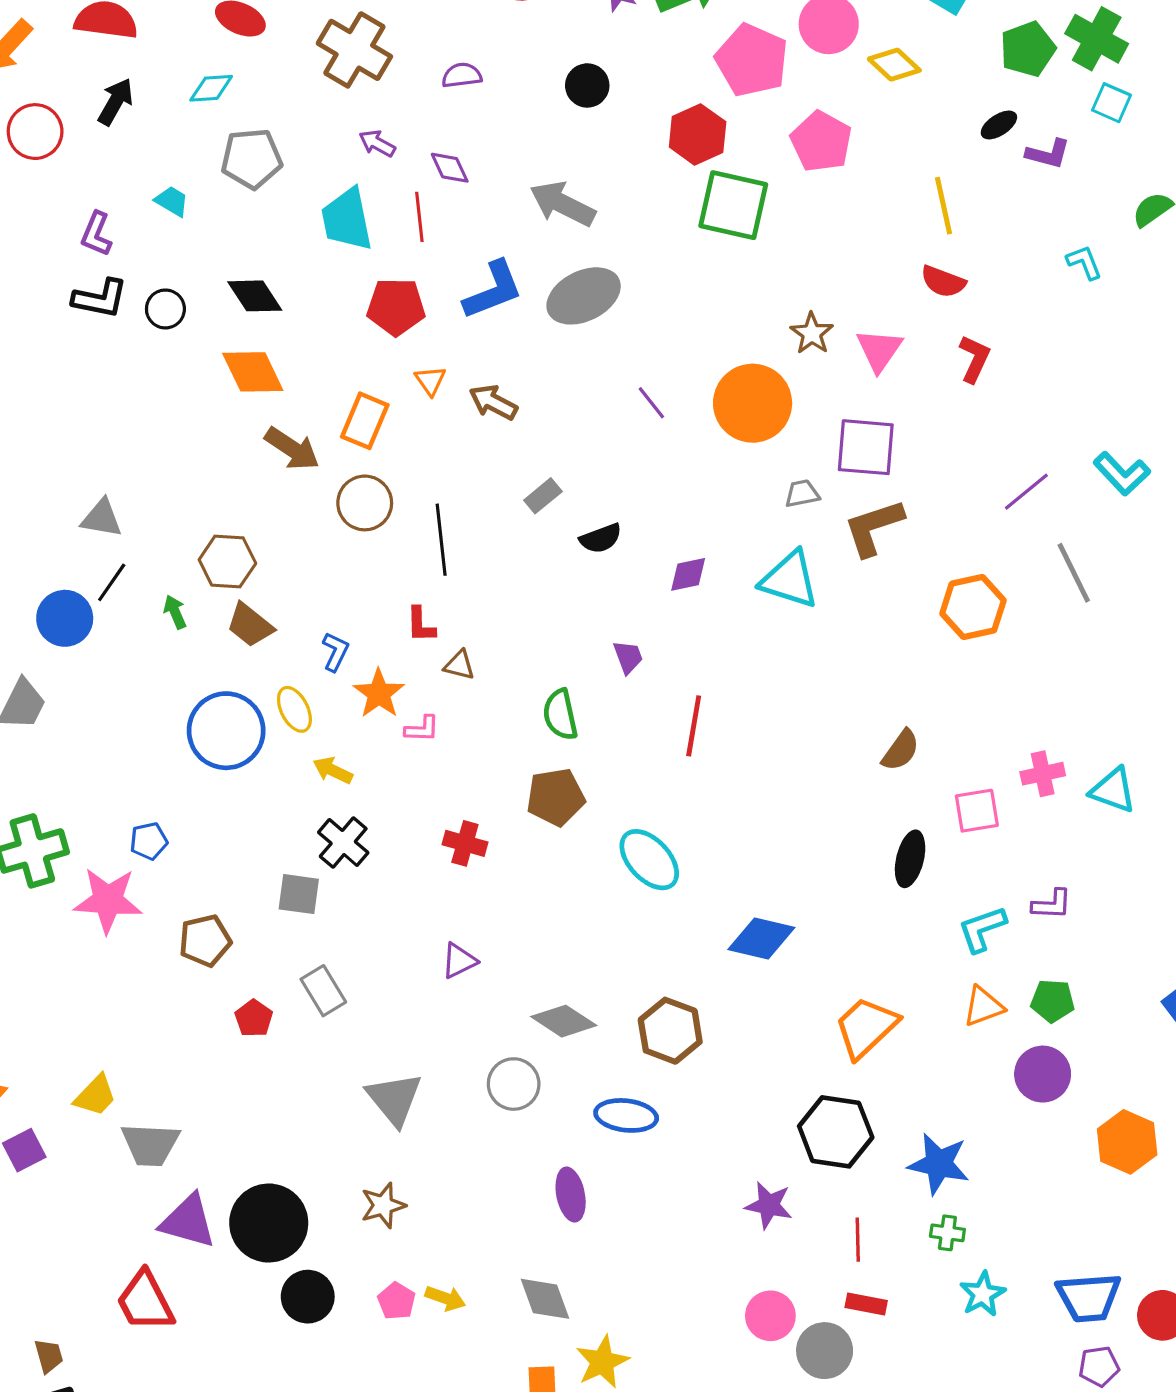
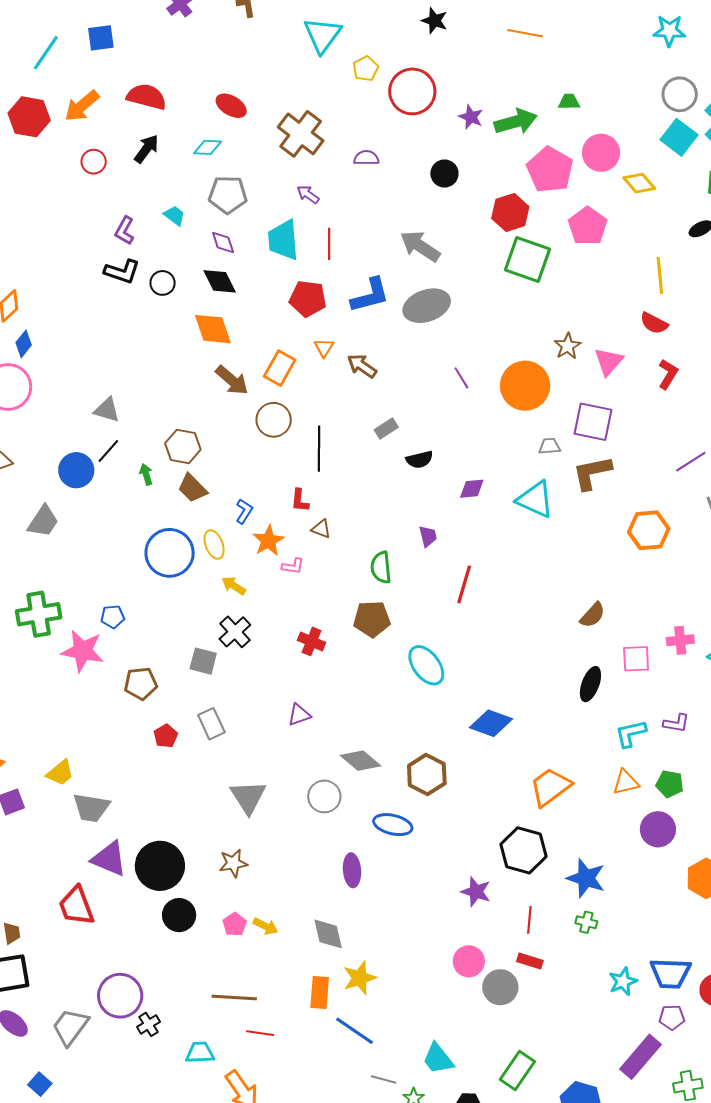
red circle: (35, 132) -> (94, 162), size x0.7
purple diamond: (450, 168) -> (223, 242), moved
cyan star: (983, 1294) -> (623, 982), moved

